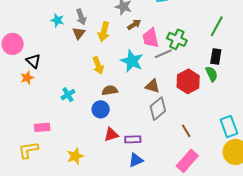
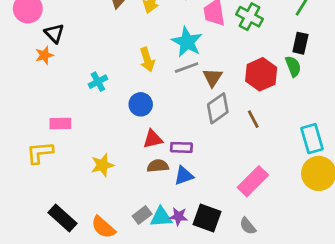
gray line: (163, 54) -> (187, 68), moved
yellow arrow: (98, 65) -> (147, 60), moved
brown triangle: (152, 86) -> (213, 77), turned 42
brown semicircle: (110, 90) -> (158, 166), moved
brown line: (186, 131) -> (253, 119), moved

